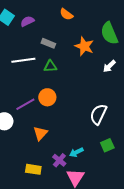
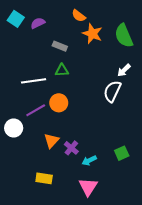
orange star: (84, 46) -> (92, 34), moved
white line: (23, 60) -> (34, 81), moved
white semicircle: (98, 114) -> (112, 91), moved
purple cross: (59, 160) -> (71, 148), moved

